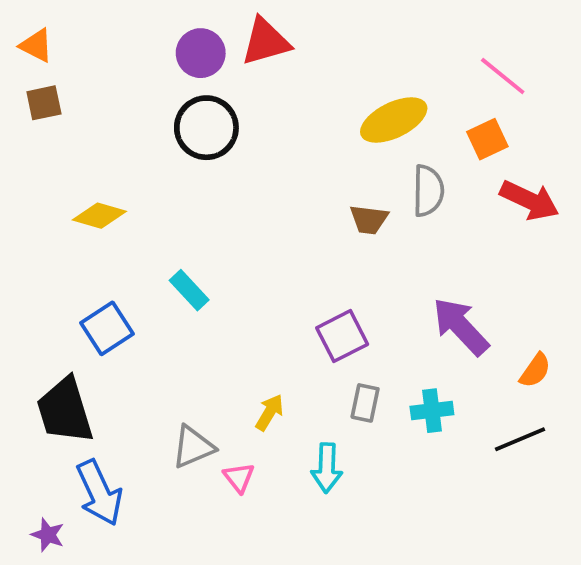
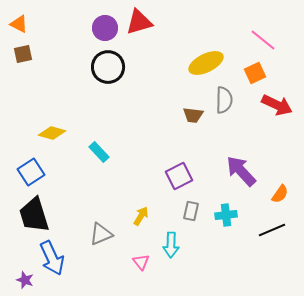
yellow diamond: (99, 216) -> (52, 133), moved
blue square: (107, 328) -> (31, 172), moved
pink triangle: (239, 477) -> (141, 262), moved

